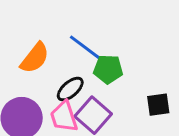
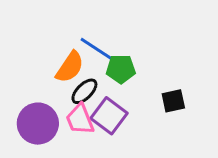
orange semicircle: (35, 58) -> (70, 67), moved

